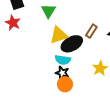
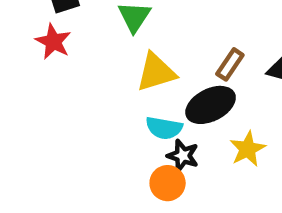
black ellipse: (72, 44) -> (211, 105), moved
black star: (62, 73) -> (183, 156), moved

